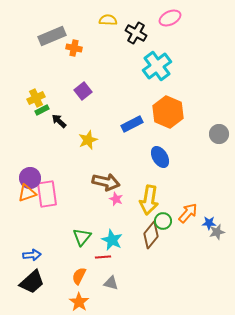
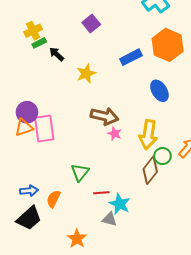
purple square: (83, 91) -> (91, 24), moved
cyan star: (112, 240) -> (120, 204), moved
orange semicircle: (79, 276) -> (53, 199), moved

